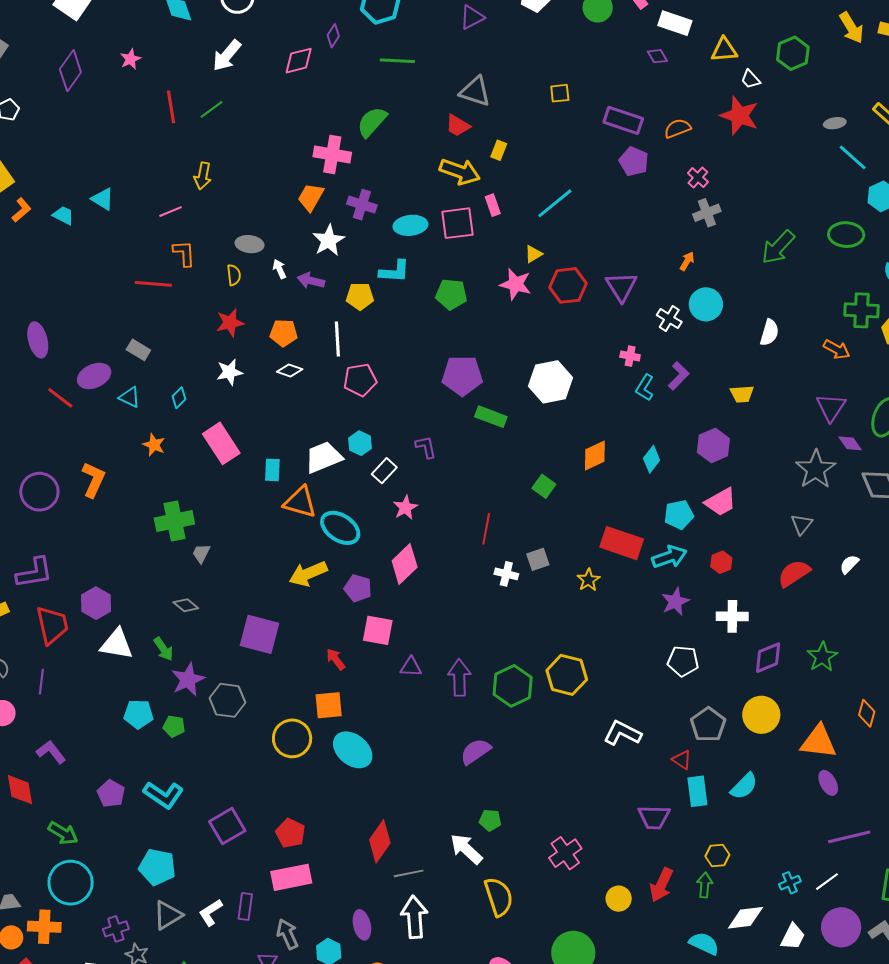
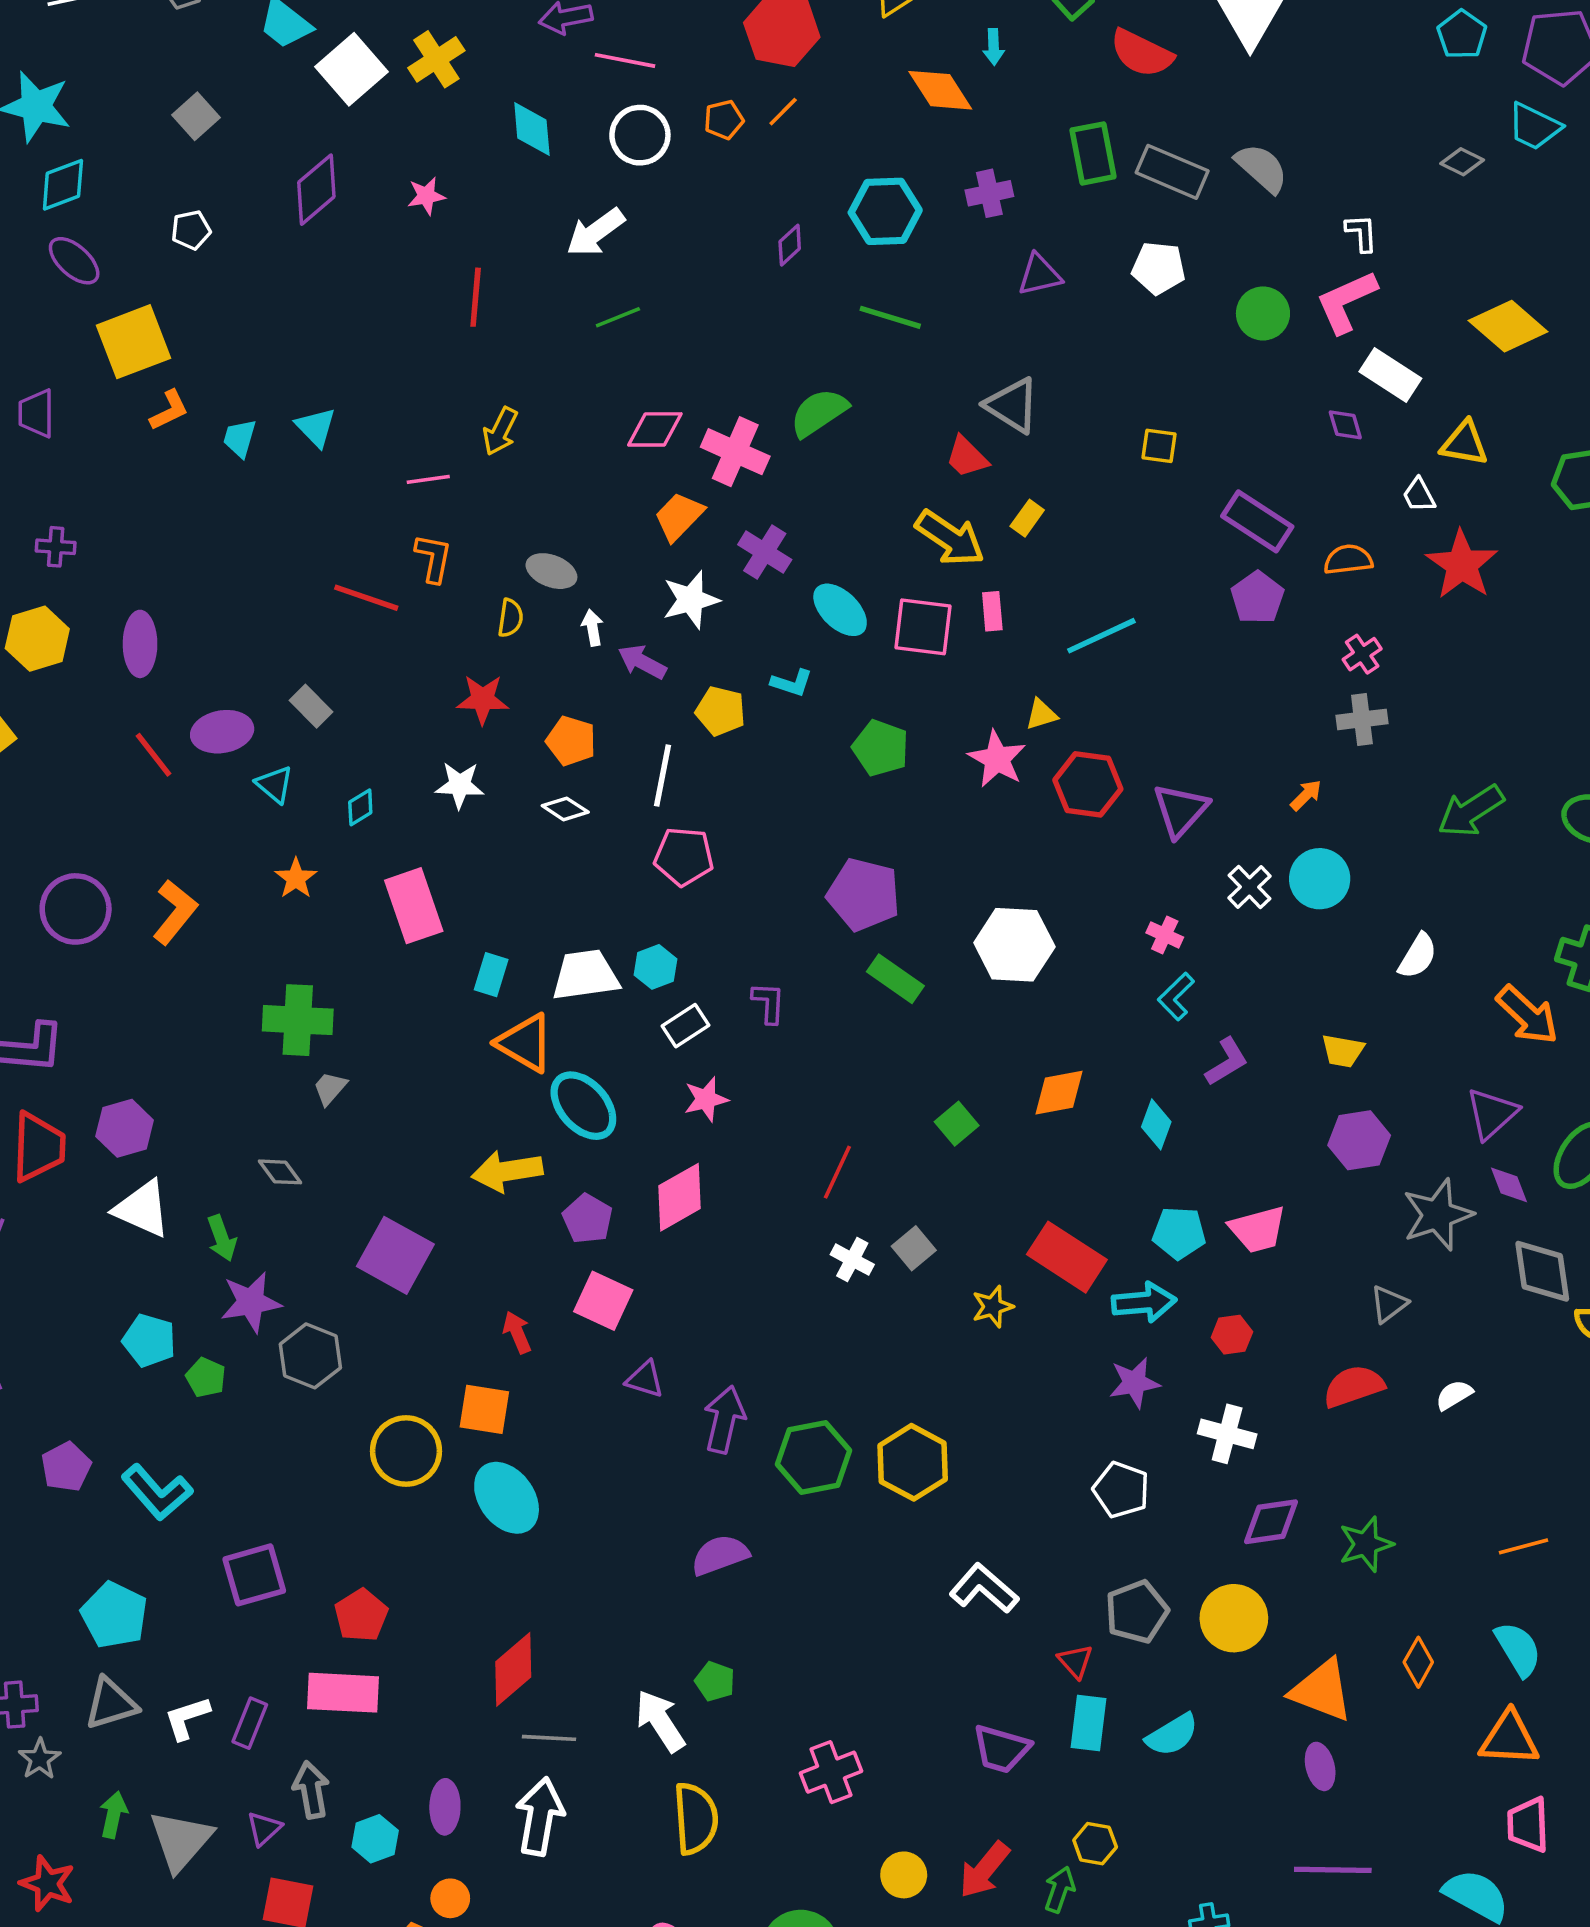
pink diamond: (299, 61) -> (655, 429), moved
white trapezoid: (750, 79) -> (1419, 495), moved
green line: (212, 109) -> (618, 317), moved
cyan trapezoid: (63, 215) -> (240, 438), turned -115
cyan ellipse: (410, 225) -> (840, 610), turned 36
cyan L-shape: (394, 271) -> (792, 683), size x0.7
orange arrow: (837, 349) -> (1527, 1015), size x1.4
purple L-shape: (679, 376) -> (1227, 1062), moved
purple hexagon: (713, 445) -> (1359, 1140), moved
cyan diamond: (652, 459) -> (1156, 1124), turned -32
gray square: (538, 559) -> (914, 1248), turned -35

